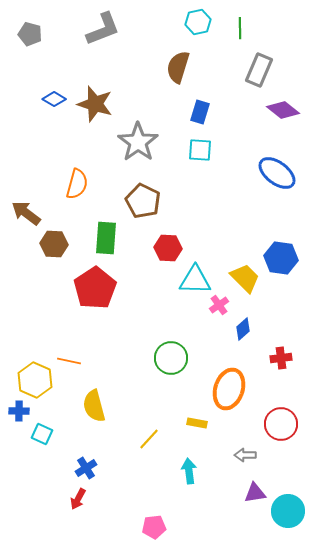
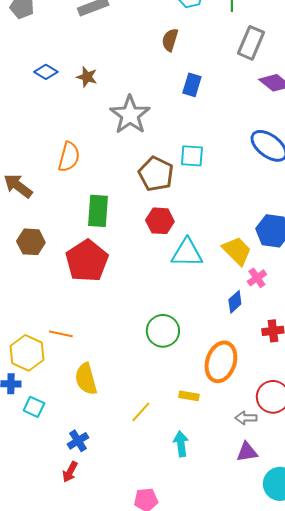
brown semicircle: (178, 67) -> (170, 40), size x0.7
brown star: (95, 104) -> (87, 77), size x0.6
cyan square: (200, 150) -> (192, 156), moved
brown pentagon: (143, 201) -> (156, 174), moved
brown hexagon: (54, 244) -> (31, 242), moved
pink cross: (219, 305) -> (257, 278), moved
gray arrow: (245, 455) -> (246, 418), moved
purple triangle: (255, 493) -> (247, 452), moved

